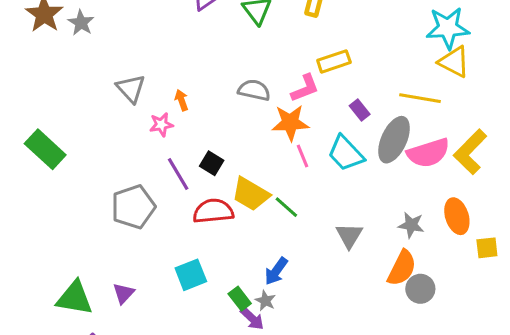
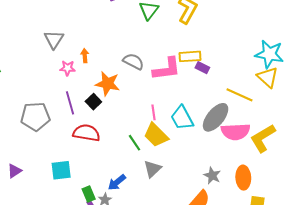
pink L-shape: (305, 88) -> (167, 69), size x1.4
purple rectangle: (360, 110) -> (202, 68), moved, turned -40
orange star: (290, 123) -> (108, 84), moved
yellow trapezoid: (251, 194) -> (156, 135), moved
gray triangle: (349, 236) -> (152, 169), moved

